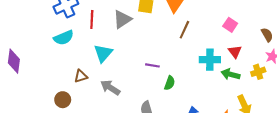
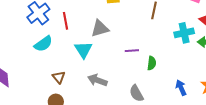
gray triangle: (122, 19) -> (100, 28), moved, turned 30
brown triangle: (81, 76) -> (59, 77), moved, turned -40

